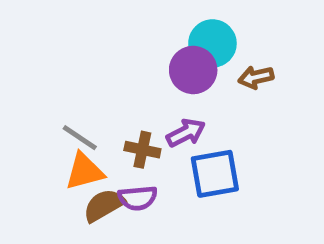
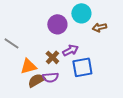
purple circle: (193, 70) -> (57, 24), moved
gray line: (80, 138) -> (11, 43), moved
brown cross: (142, 150) -> (52, 57), turned 32

